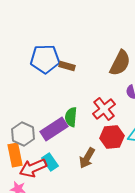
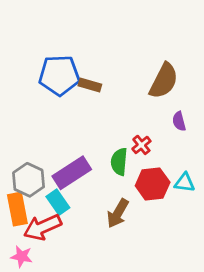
red cross: (104, 109) -> (141, 145), size x0.6
green semicircle: (71, 117) -> (119, 162), moved
cyan rectangle: (50, 162) -> (58, 202), moved

